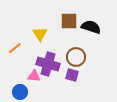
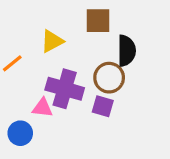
black semicircle: (91, 27) -> (127, 51), moved, turned 72
yellow triangle: (40, 34) -> (52, 41), turned 35

